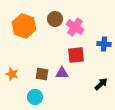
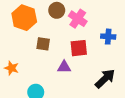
brown square: (42, 74) -> (43, 44), moved
black arrow: (101, 84) -> (105, 79), size x1.5

